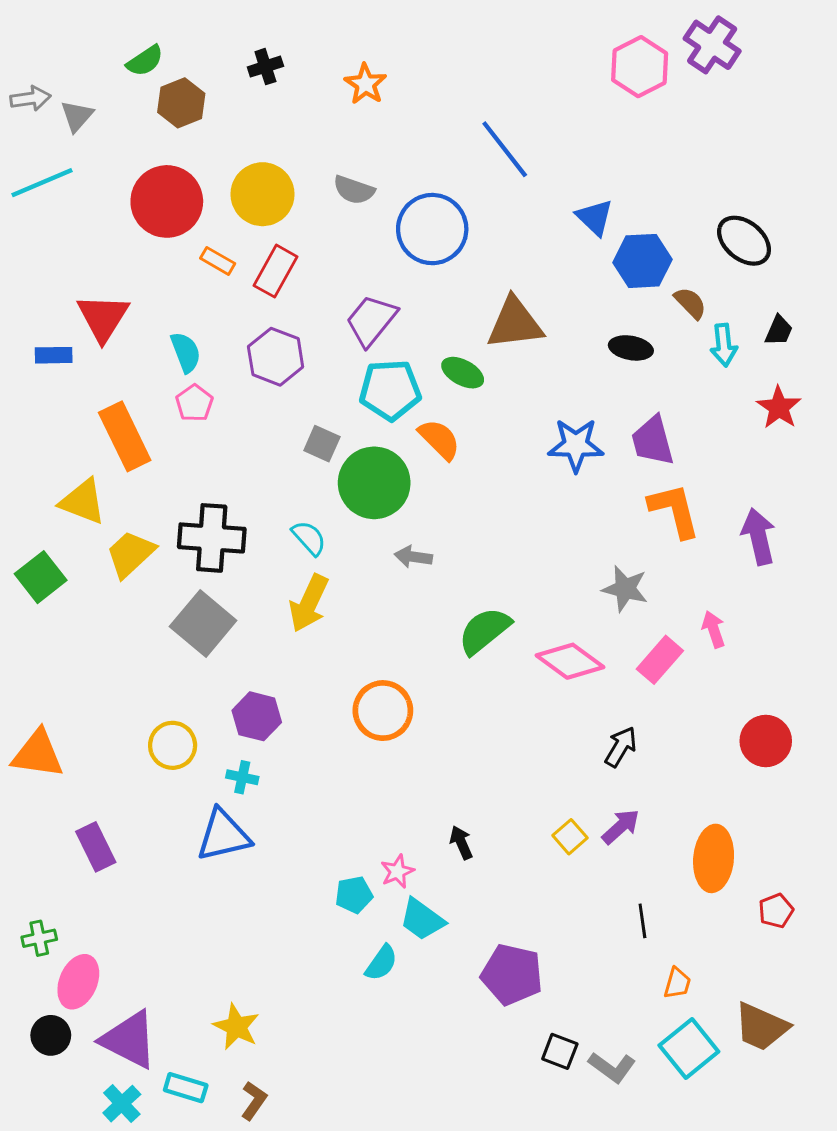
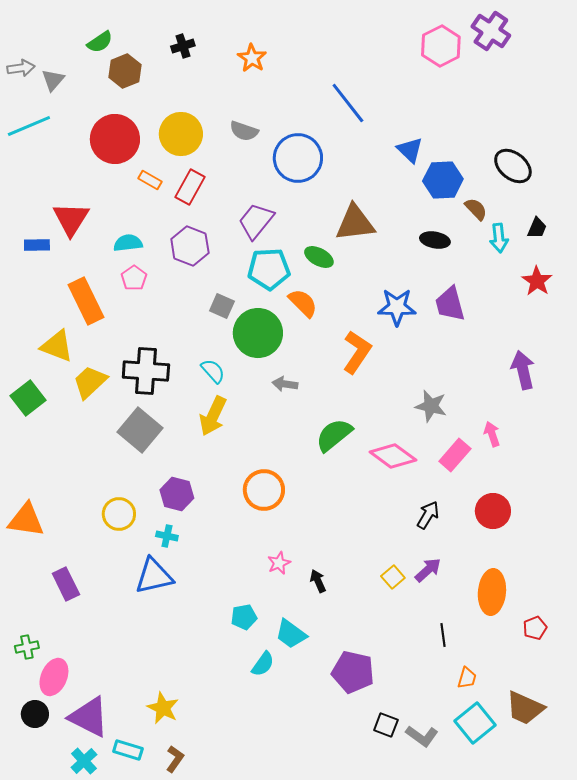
cyan semicircle: (186, 352) -> (128, 243), turned -76
orange L-shape: (674, 510) -> (357, 352), moved, turned 48
red circle: (766, 741) -> (493, 511), moved
pink star: (397, 872) -> (279, 563), moved

